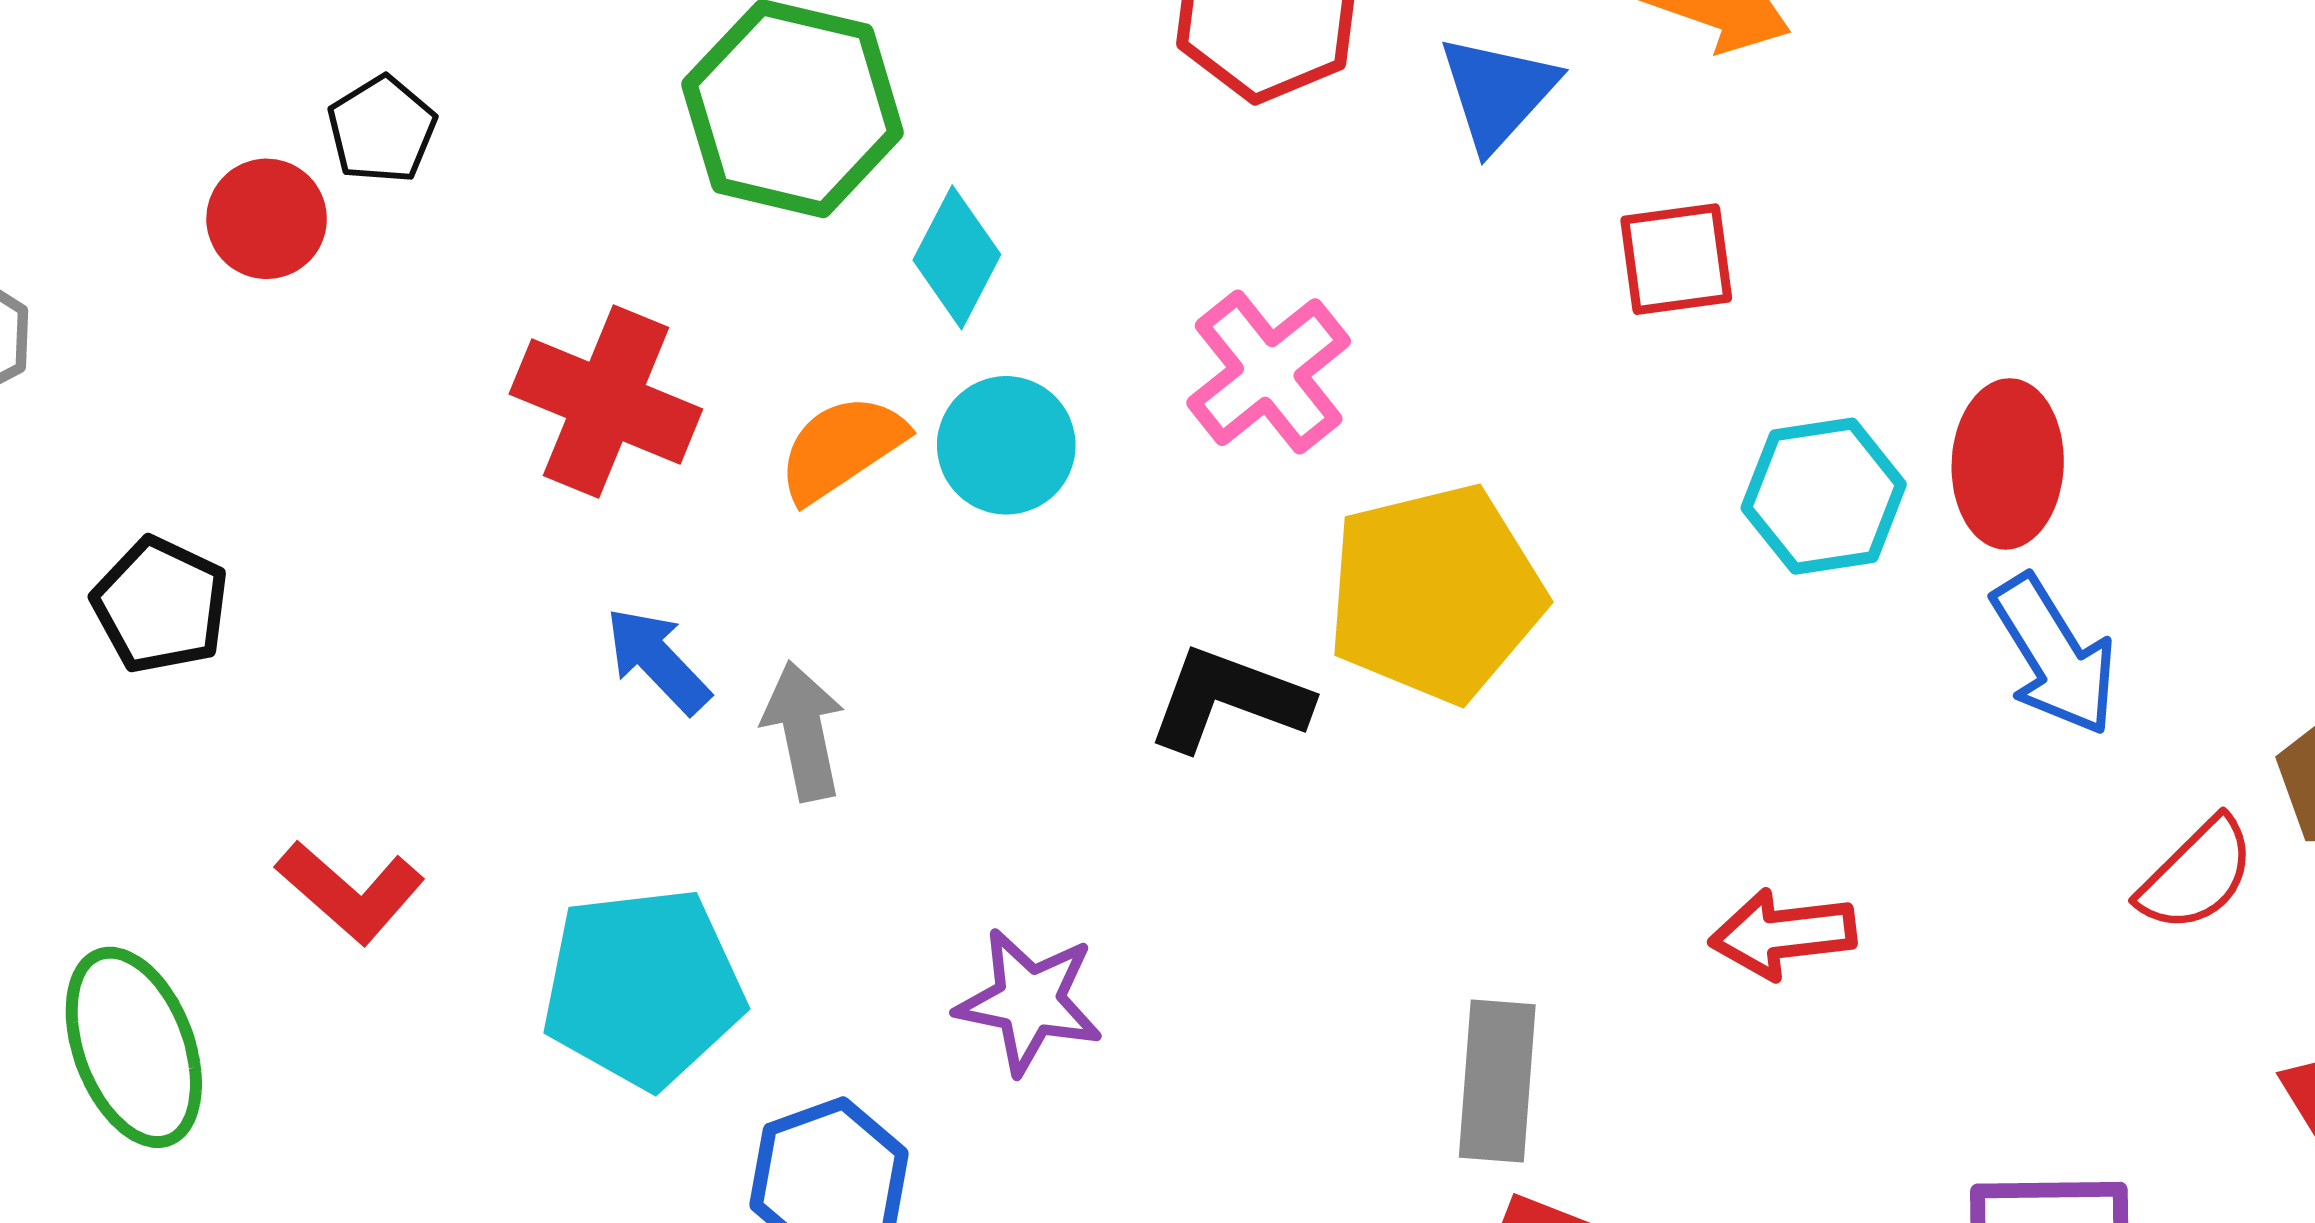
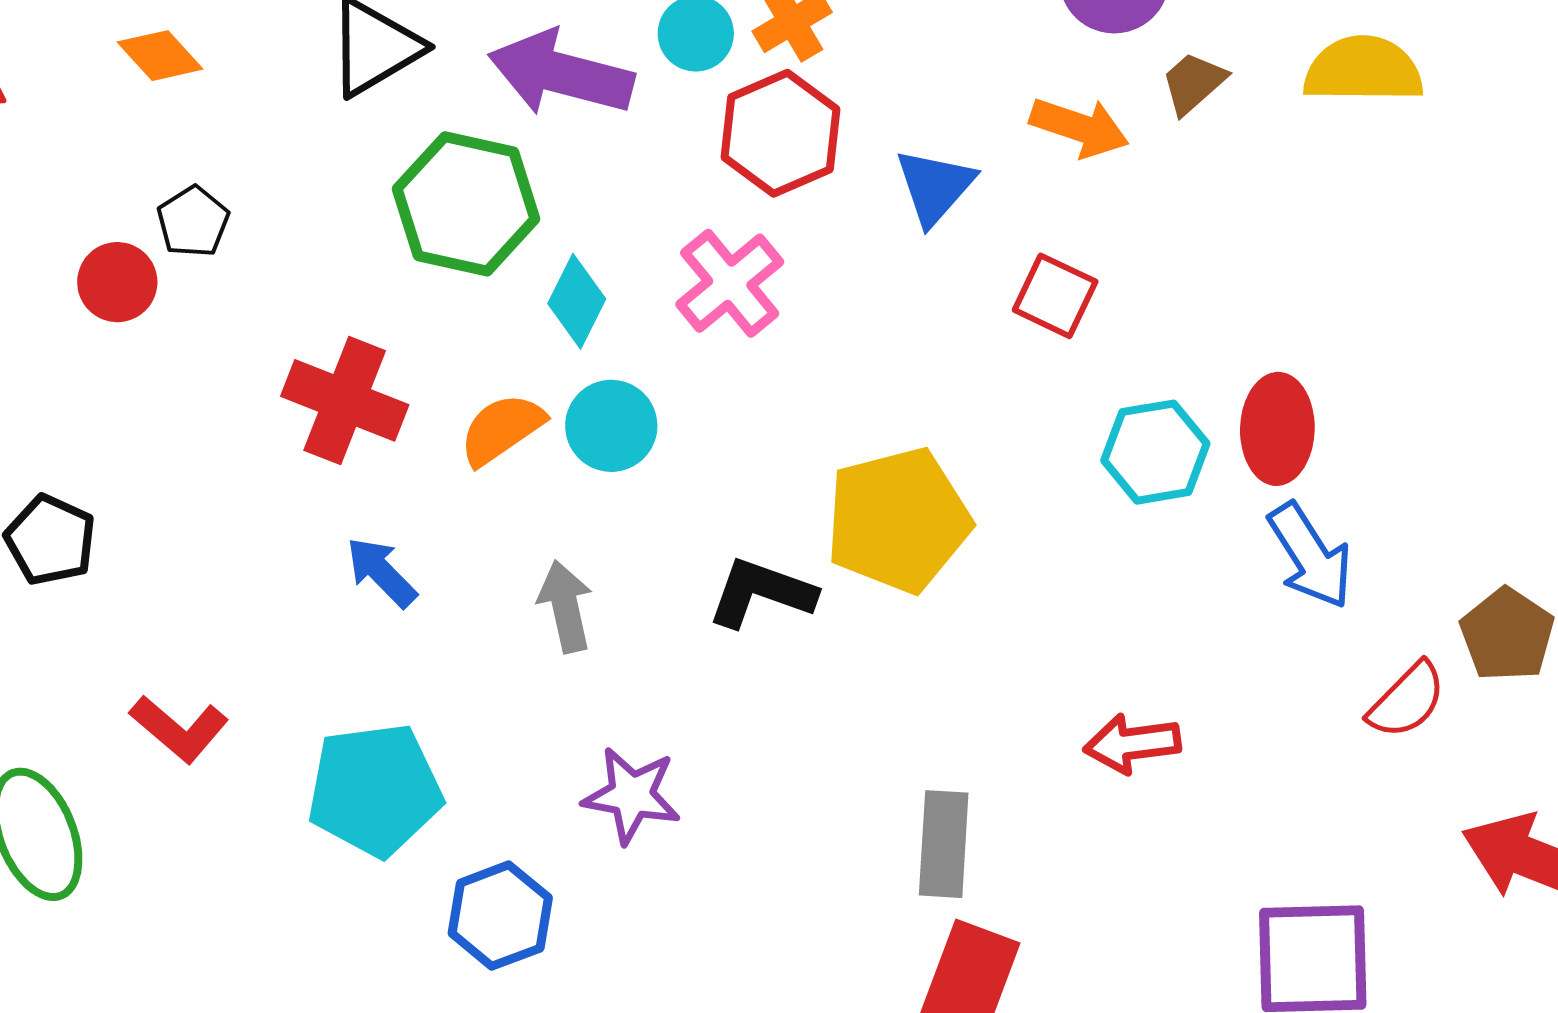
red square: (1676, 259) -> (1055, 296), turned 34
pink cross: (1269, 372) -> (730, 283), moved
gray arrow: (804, 731) -> (565, 606), moved

